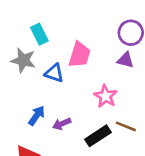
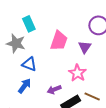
purple triangle: (125, 60) -> (85, 47), moved, turned 48
blue triangle: (54, 73) -> (29, 64), moved
purple arrow: (62, 124) -> (54, 90), moved

